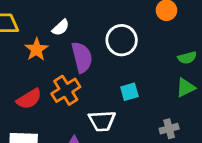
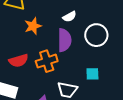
white semicircle: (61, 28) -> (69, 17), moved

